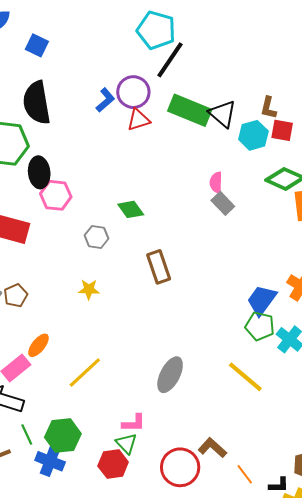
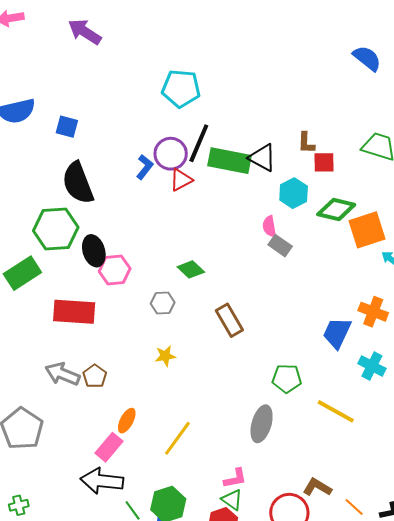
black line: (170, 60) -> (199, 143), moved
cyan hexagon: (253, 135) -> (294, 193), moved
green pentagon: (260, 326) -> (287, 378), moved

